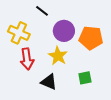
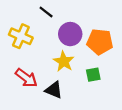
red arrow: (27, 59) -> (26, 78), moved, turned -45
green square: (85, 78) -> (93, 75), moved

